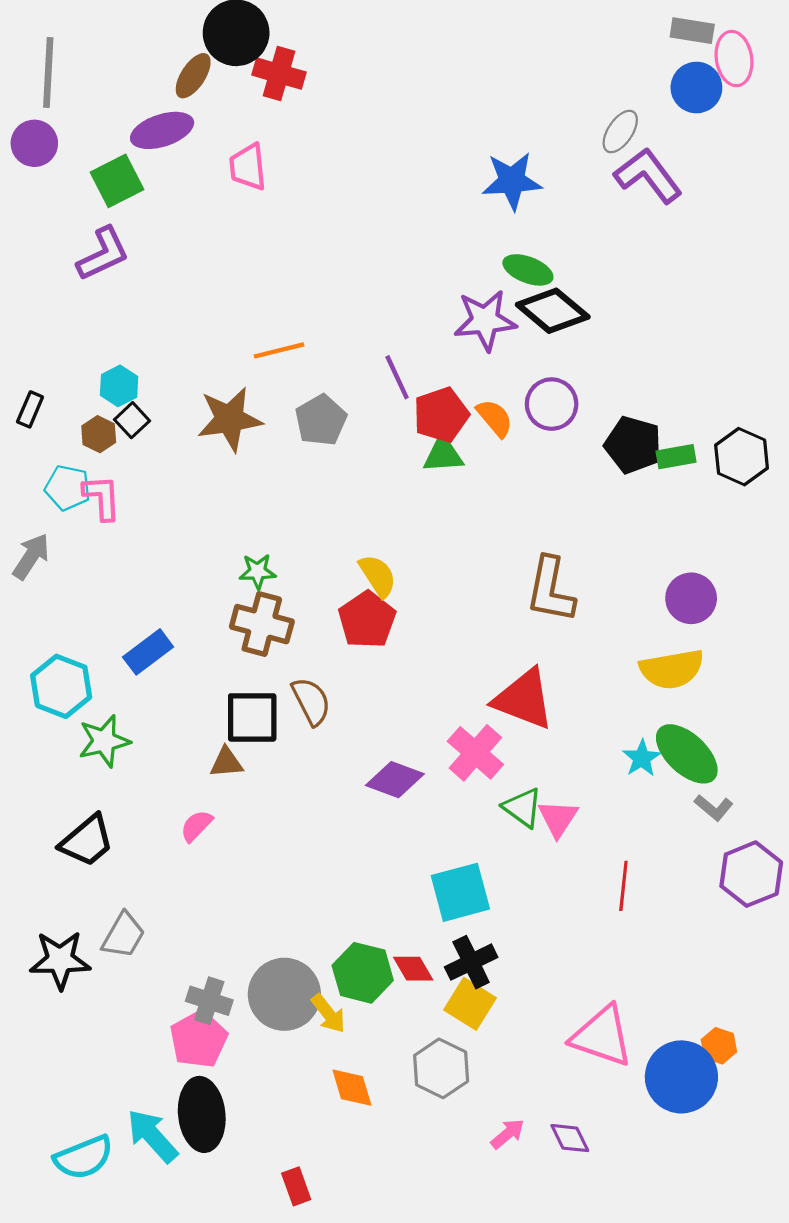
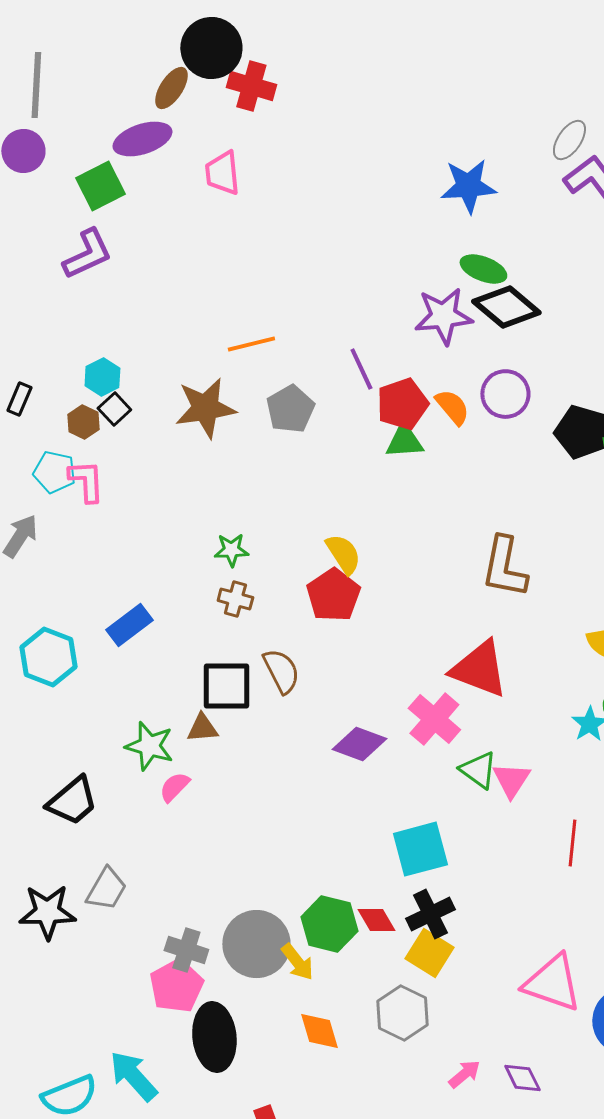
brown cross: (262, 624) -> (235, 599), size x0.6
green star: (104, 741) -> (149, 746), moved, turned 30
black ellipse: (202, 1114) -> (214, 1037), moved

